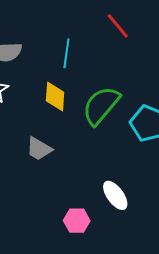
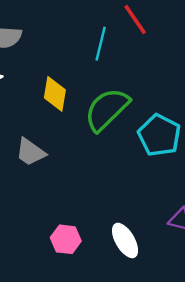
cyan line: (66, 53) -> (101, 44), moved
white ellipse: (115, 195) -> (125, 240), moved

